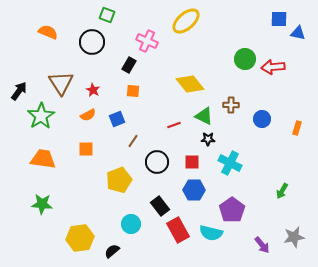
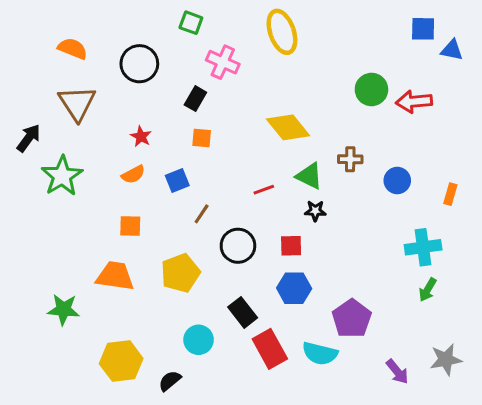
green square: (107, 15) -> (191, 23), moved
yellow ellipse: (186, 21) -> (282, 32), turned -68
brown triangle: (61, 83) -> (77, 103), moved
orange trapezoid: (43, 159) -> (115, 276), moved
cyan cross: (230, 163) -> (423, 247), moved, turned -35

